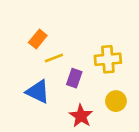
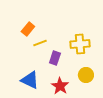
blue triangle: (38, 92) -> (30, 80), moved

